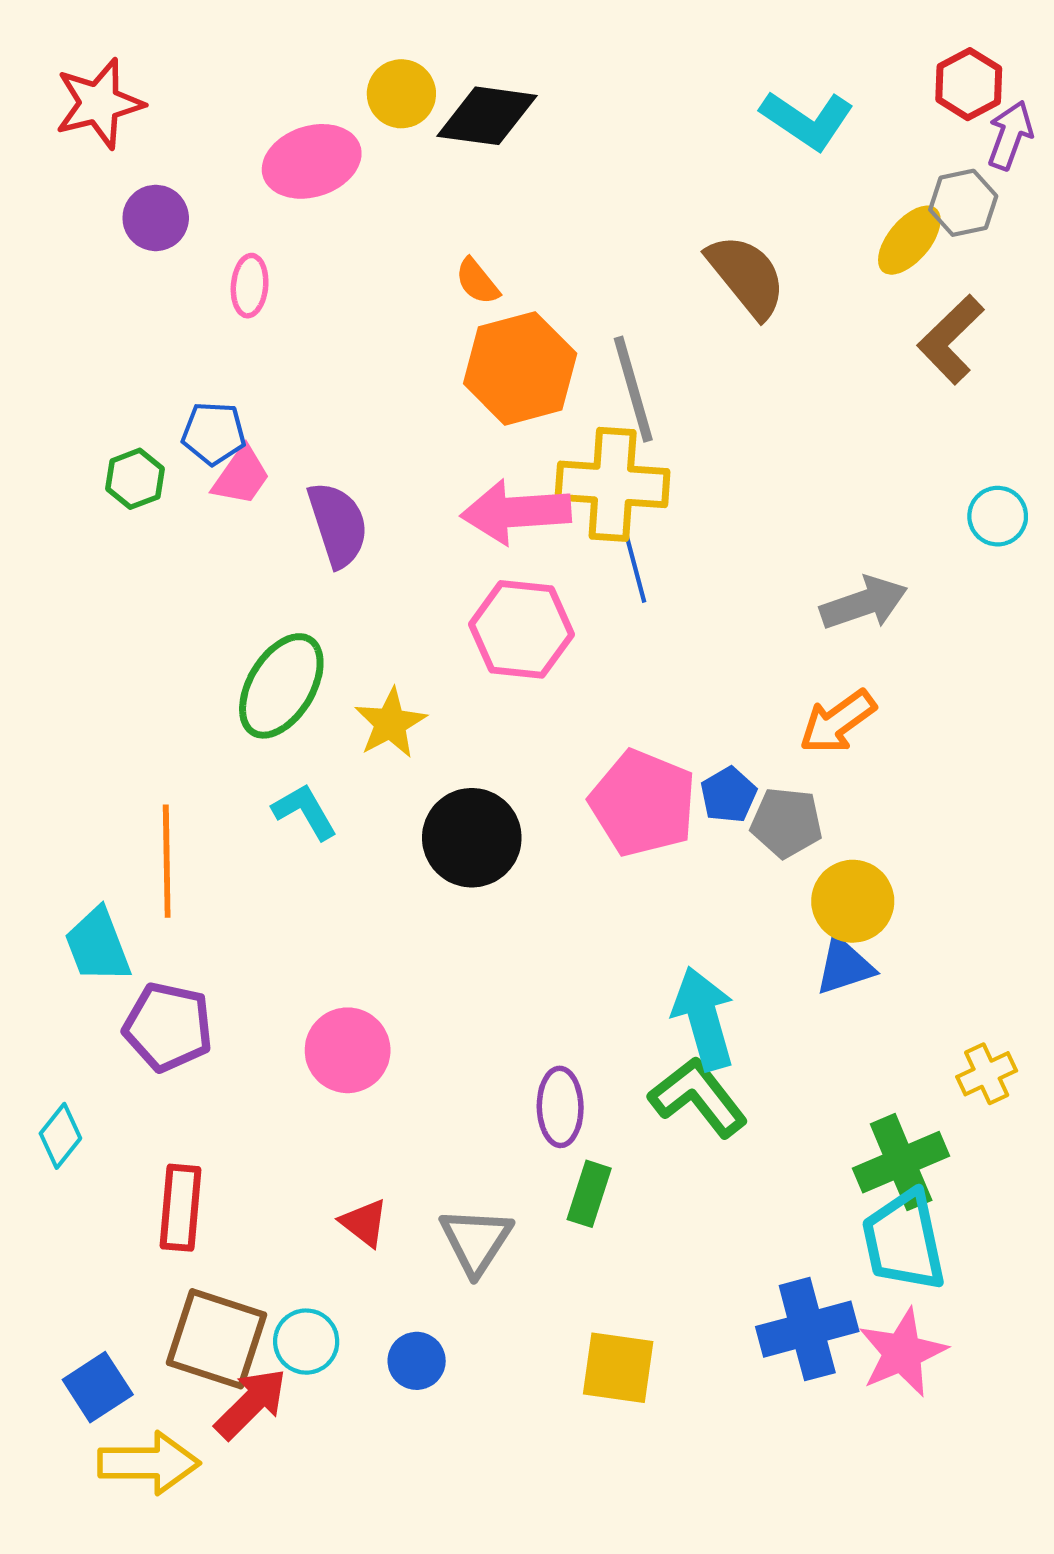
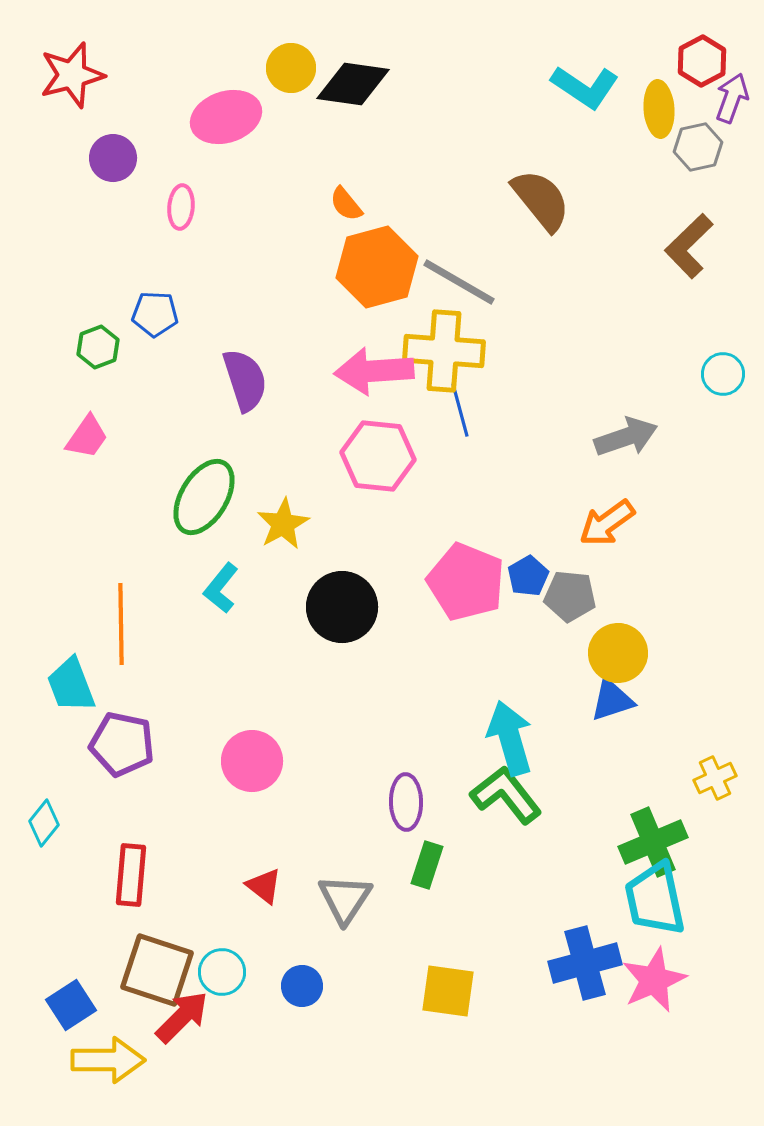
yellow ellipse: (909, 240) -> (659, 109), moved, turned -44
gray line: (633, 389) -> (459, 282), turned -44
pink trapezoid: (241, 476) -> (87, 437), moved
cyan L-shape: (305, 812) -> (221, 588), turned -111

